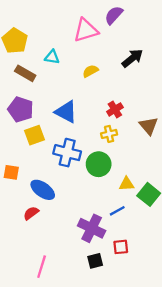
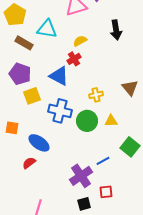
cyan triangle: (52, 57) -> (47, 29), size x1.5
black arrow: (132, 58) -> (116, 30), turned 120
red cross: (115, 109) -> (74, 59), moved
yellow triangle: (127, 184) -> (111, 121), moved
purple cross: (92, 228) -> (81, 176), turned 30

